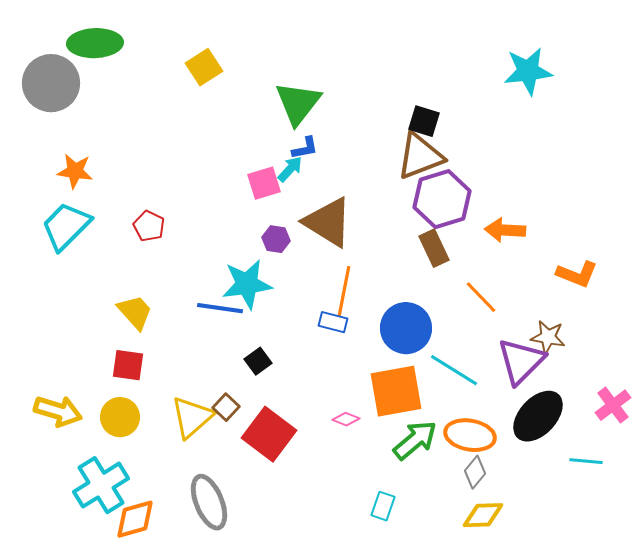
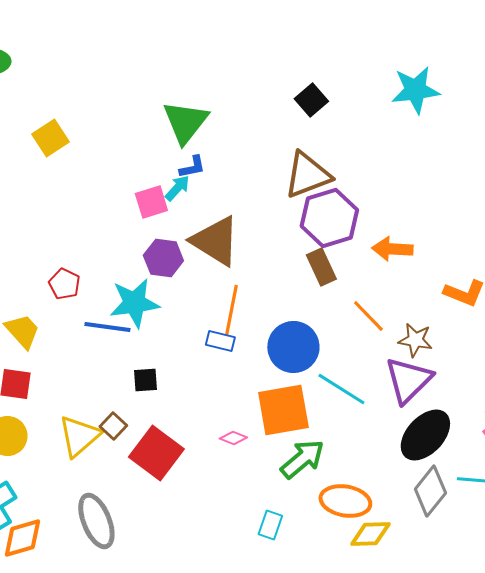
yellow square: (204, 67) -> (50, 138), moved
black square: (424, 121) -> (311, 100), moved, turned 32
red pentagon: (149, 226) -> (64, 284), moved
purple hexagon: (276, 239) -> (163, 258), size x1.4
brown star: (548, 337) -> (415, 340), moved
black square: (258, 361) -> (145, 380), turned 32
orange ellipse: (470, 435) -> (345, 501), moved
gray diamond: (475, 472) -> (430, 491), moved, size x1.5

